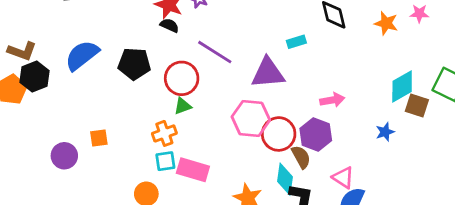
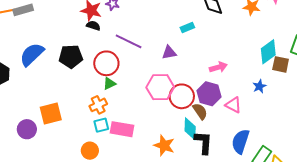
purple triangle: (268, 73) -> (169, 53), size x0.6
orange square: (99, 138) -> (51, 113), size x1.6
pink triangle: (343, 178) -> (233, 105), moved

